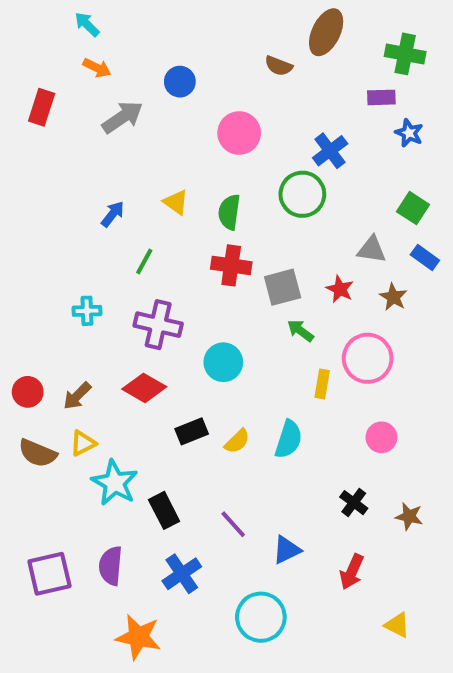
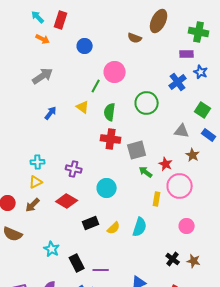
red rectangle: (42, 107) -> (61, 20), moved
gray arrow: (123, 117) -> (43, 76), moved
blue cross: (330, 151) -> (178, 82), moved
green line: (144, 261) -> (96, 86), moved
red star: (340, 289) -> (166, 164), moved
purple cross: (158, 325) -> (74, 169), size x0.7
yellow triangle: (83, 443) -> (36, 182), moved
cyan star: (115, 483) -> (52, 249), size x0.7
brown star: (409, 516) -> (194, 261), moved
purple line: (233, 524) -> (101, 270), moved, turned -49

